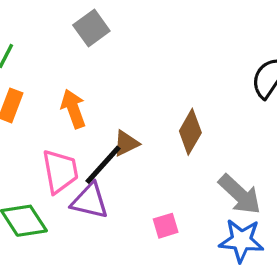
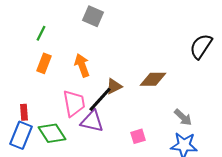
gray square: (91, 28) -> (93, 16), turned -30
brown diamond: (190, 132) -> (153, 79), turned 60
gray arrow: (240, 194) -> (183, 117), size x0.7

